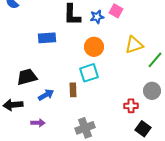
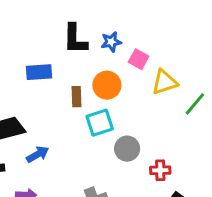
pink square: (116, 11) -> (139, 59), moved
brown rectangle: (73, 90) -> (77, 97), moved
gray circle: (152, 91) -> (127, 149), moved

